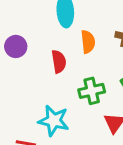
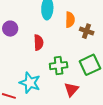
orange semicircle: (88, 42) -> (70, 20), moved

